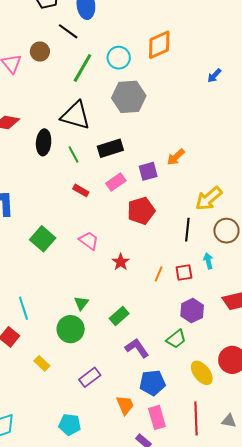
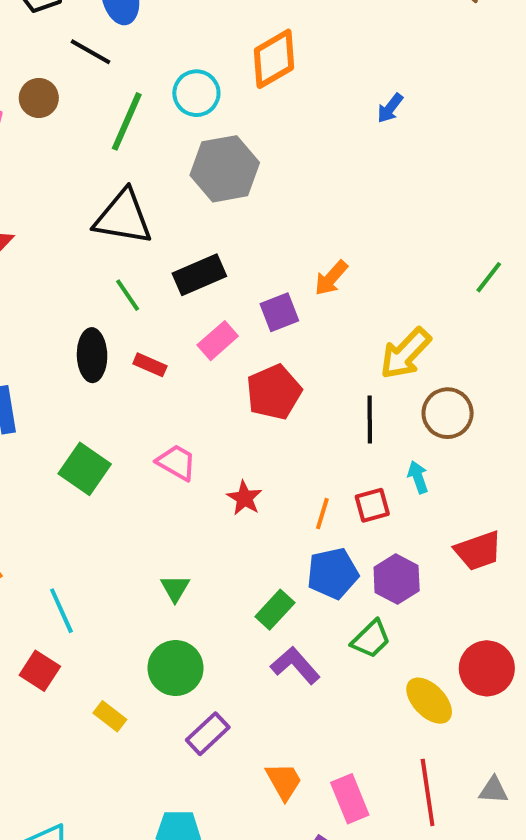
black ellipse: (44, 142) -> (92, 355), moved
green rectangle: (119, 316) -> (275, 610), moved
green circle: (71, 329) -> (175, 668), moved
blue pentagon: (152, 383) -> (333, 573), moved

